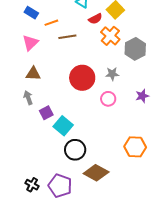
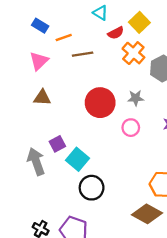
gray arrow: (28, 98) -> (36, 161), moved, size x1.6
brown diamond: (96, 173) -> (147, 214), moved

